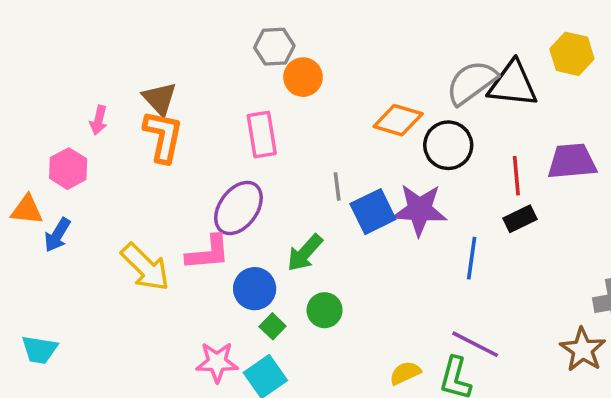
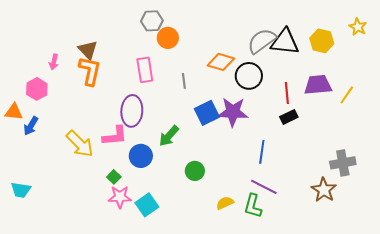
yellow hexagon: (572, 54) -> (322, 41), moved
gray line: (337, 186) -> (184, 81), moved
purple ellipse: (238, 208) -> (132, 111), turned -32
blue line: (472, 258) -> (262, 152), moved
green circle: (325, 310) -> (195, 171), moved
green square: (273, 326) -> (114, 177), moved

